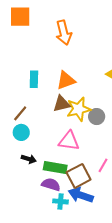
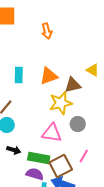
orange arrow: (64, 33) -> (47, 31), size x0.7
brown triangle: (62, 104) -> (73, 85), moved
gray circle: (97, 117) -> (78, 124), moved

